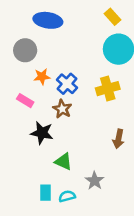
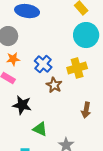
orange star: (42, 77) -> (13, 59), moved
brown star: (62, 109) -> (54, 85), moved

